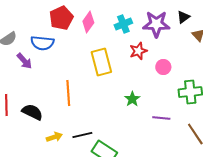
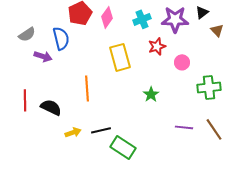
blue semicircle: (42, 43) -> (61, 38), turned -110
purple arrow: (24, 61) -> (43, 56), turned -30
purple line: (161, 118) -> (184, 127), moved

